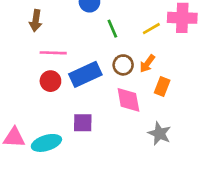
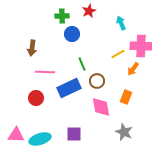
green line: (112, 29) -> (82, 64), moved
orange arrow: (147, 64) -> (133, 69), moved
red circle: (50, 81) -> (36, 98), moved
purple square: (83, 123) -> (74, 134), moved

